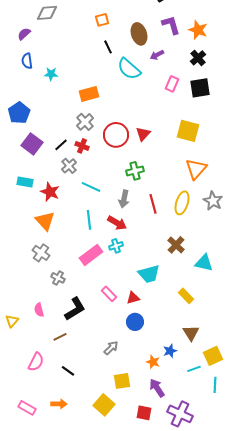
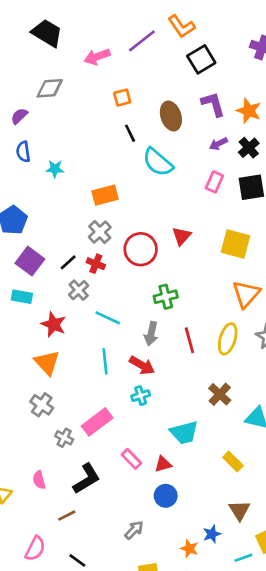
purple arrow: (157, 55) -> (218, 144), moved
red triangle: (143, 134) -> (181, 236), moved
cyan rectangle: (25, 182) -> (22, 297), moved
pink rectangle: (91, 255) -> (97, 422), moved

